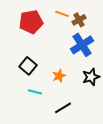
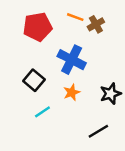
blue cross: (82, 45) -> (72, 60), moved, turned -30
cyan line: (35, 92) -> (42, 112), turned -48
black line: (63, 108) -> (98, 131), moved

